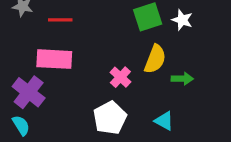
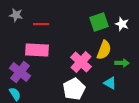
pink cross: (120, 77) -> (81, 62), size x1.5
cyan triangle: (164, 121) -> (110, 83), moved

